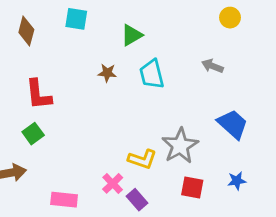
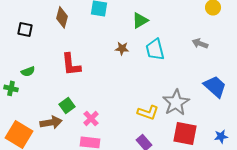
green square: (33, 134) -> (67, 105), moved
blue star: (237, 181) -> (221, 136), moved
pink cross: (113, 183) -> (91, 118), moved
red square: (192, 188) -> (185, 133), size x1.4

